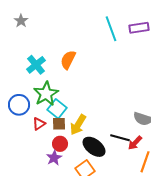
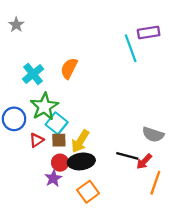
cyan line: (111, 29) -> (131, 48), moved
black ellipse: (94, 147) -> (81, 161), moved, turned -45

